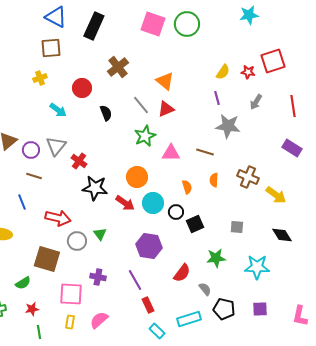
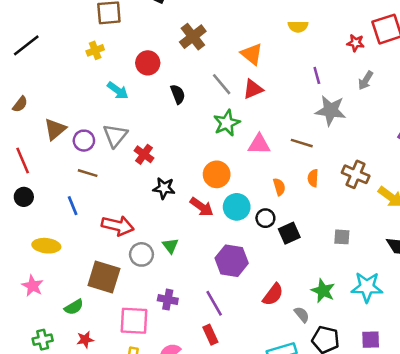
yellow semicircle: (223, 72) -> (298, 27), moved, turned 56
black star: (95, 188) -> (164, 188), size x0.7
green star: (216, 258) -> (323, 291), moved, turned 30
red rectangle: (148, 305) -> (210, 335), moved

